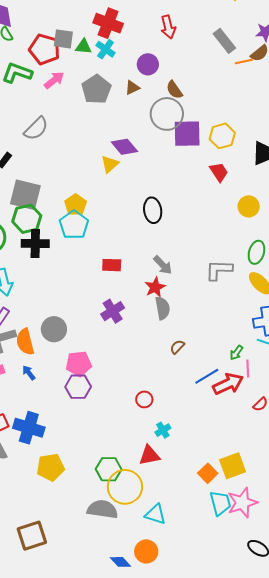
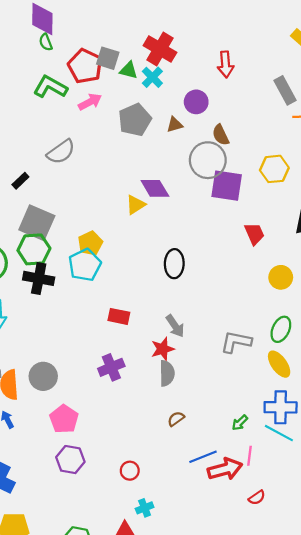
yellow hexagon: (222, 136) -> (274, 169), moved
green arrow: (236, 353) -> (240, 423), moved
pink pentagon: (79, 364) -> (64, 419), turned 30
purple hexagon: (78, 387) -> (70, 460), moved

